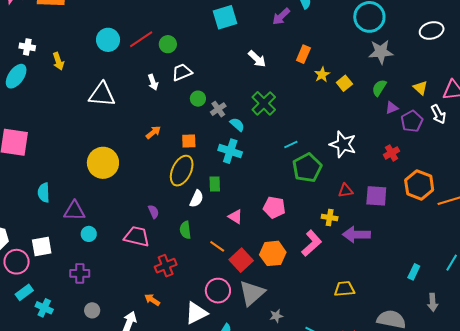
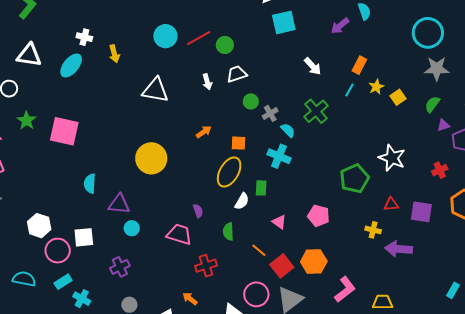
cyan line: (291, 144) -> (350, 90), moved, turned -40
pink L-shape: (312, 243) -> (345, 289), moved
purple cross: (80, 273) -> (120, 267), turned -30

